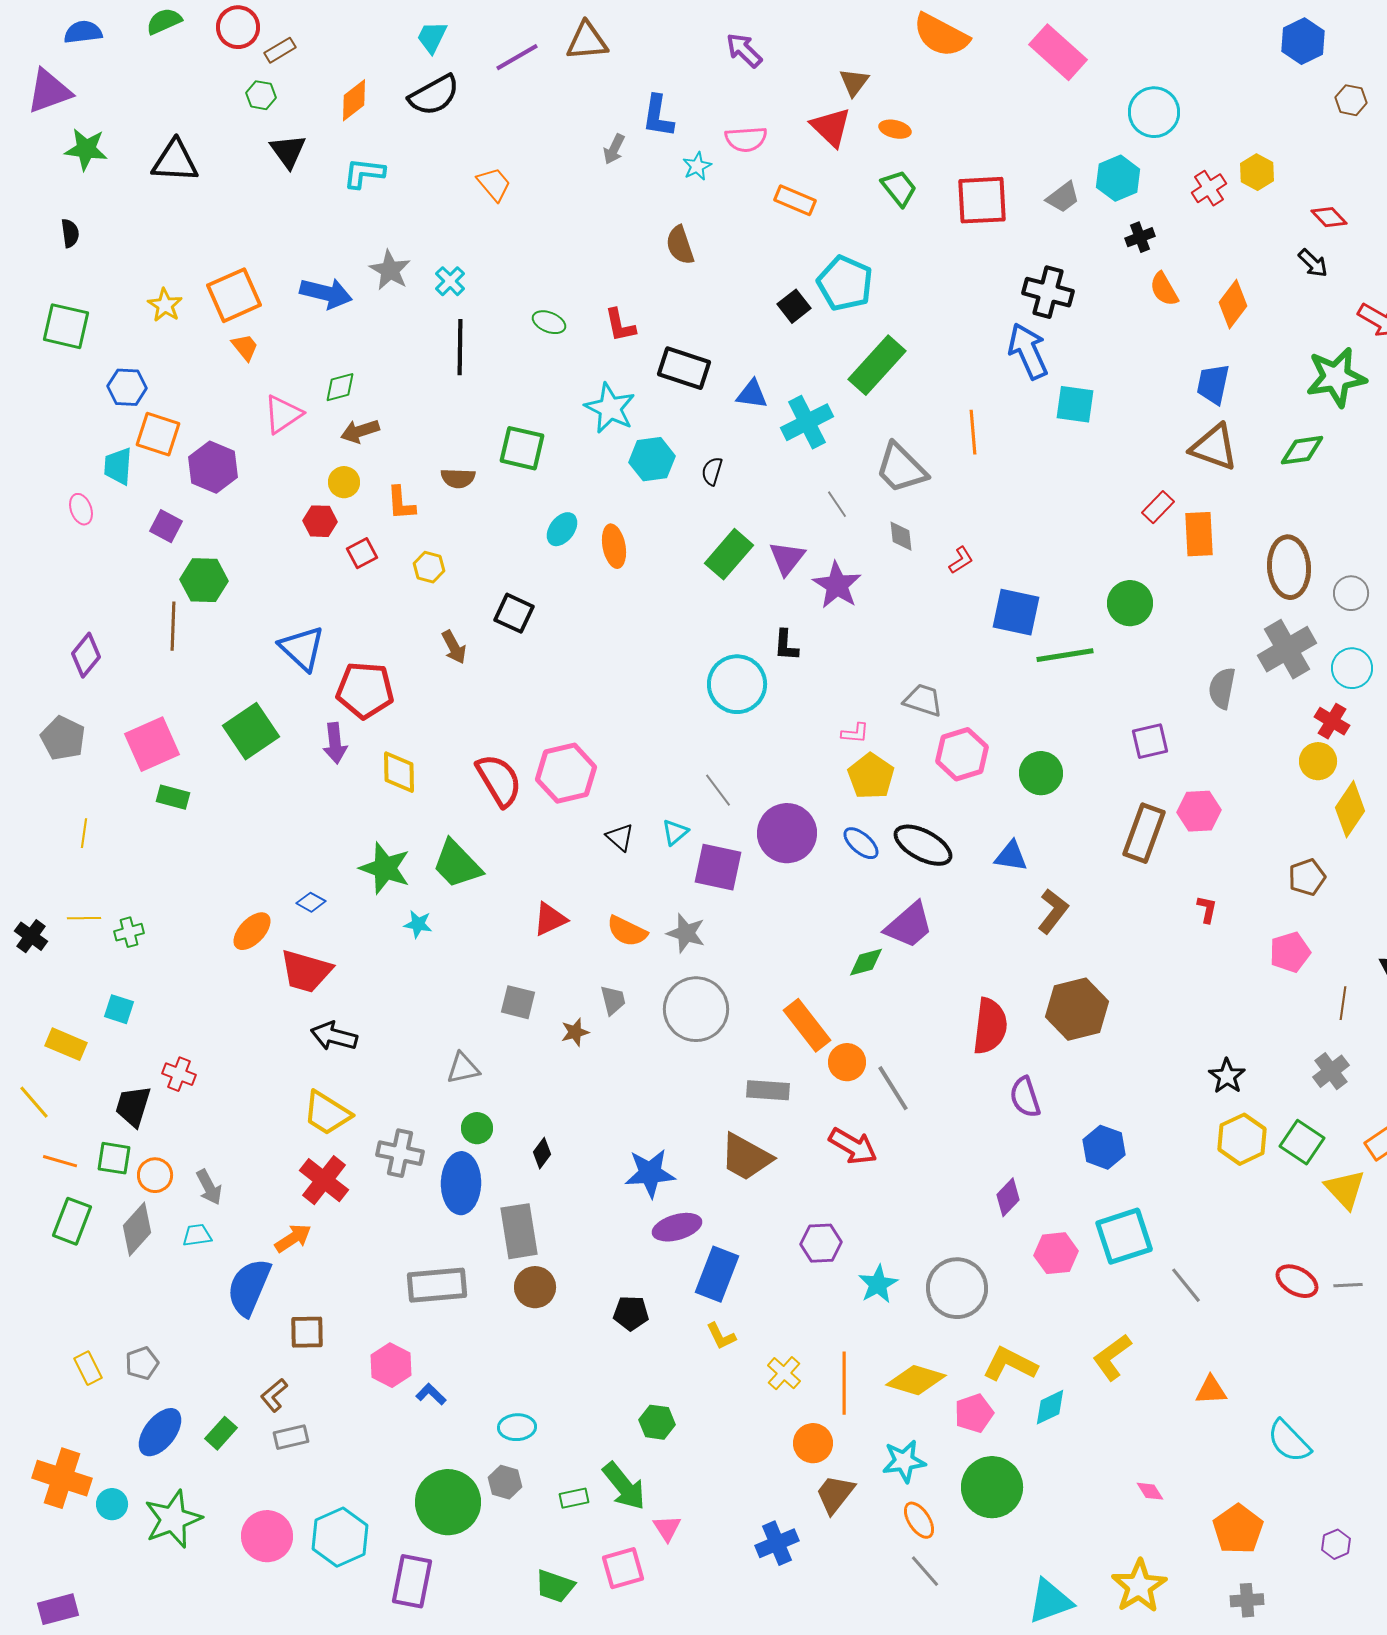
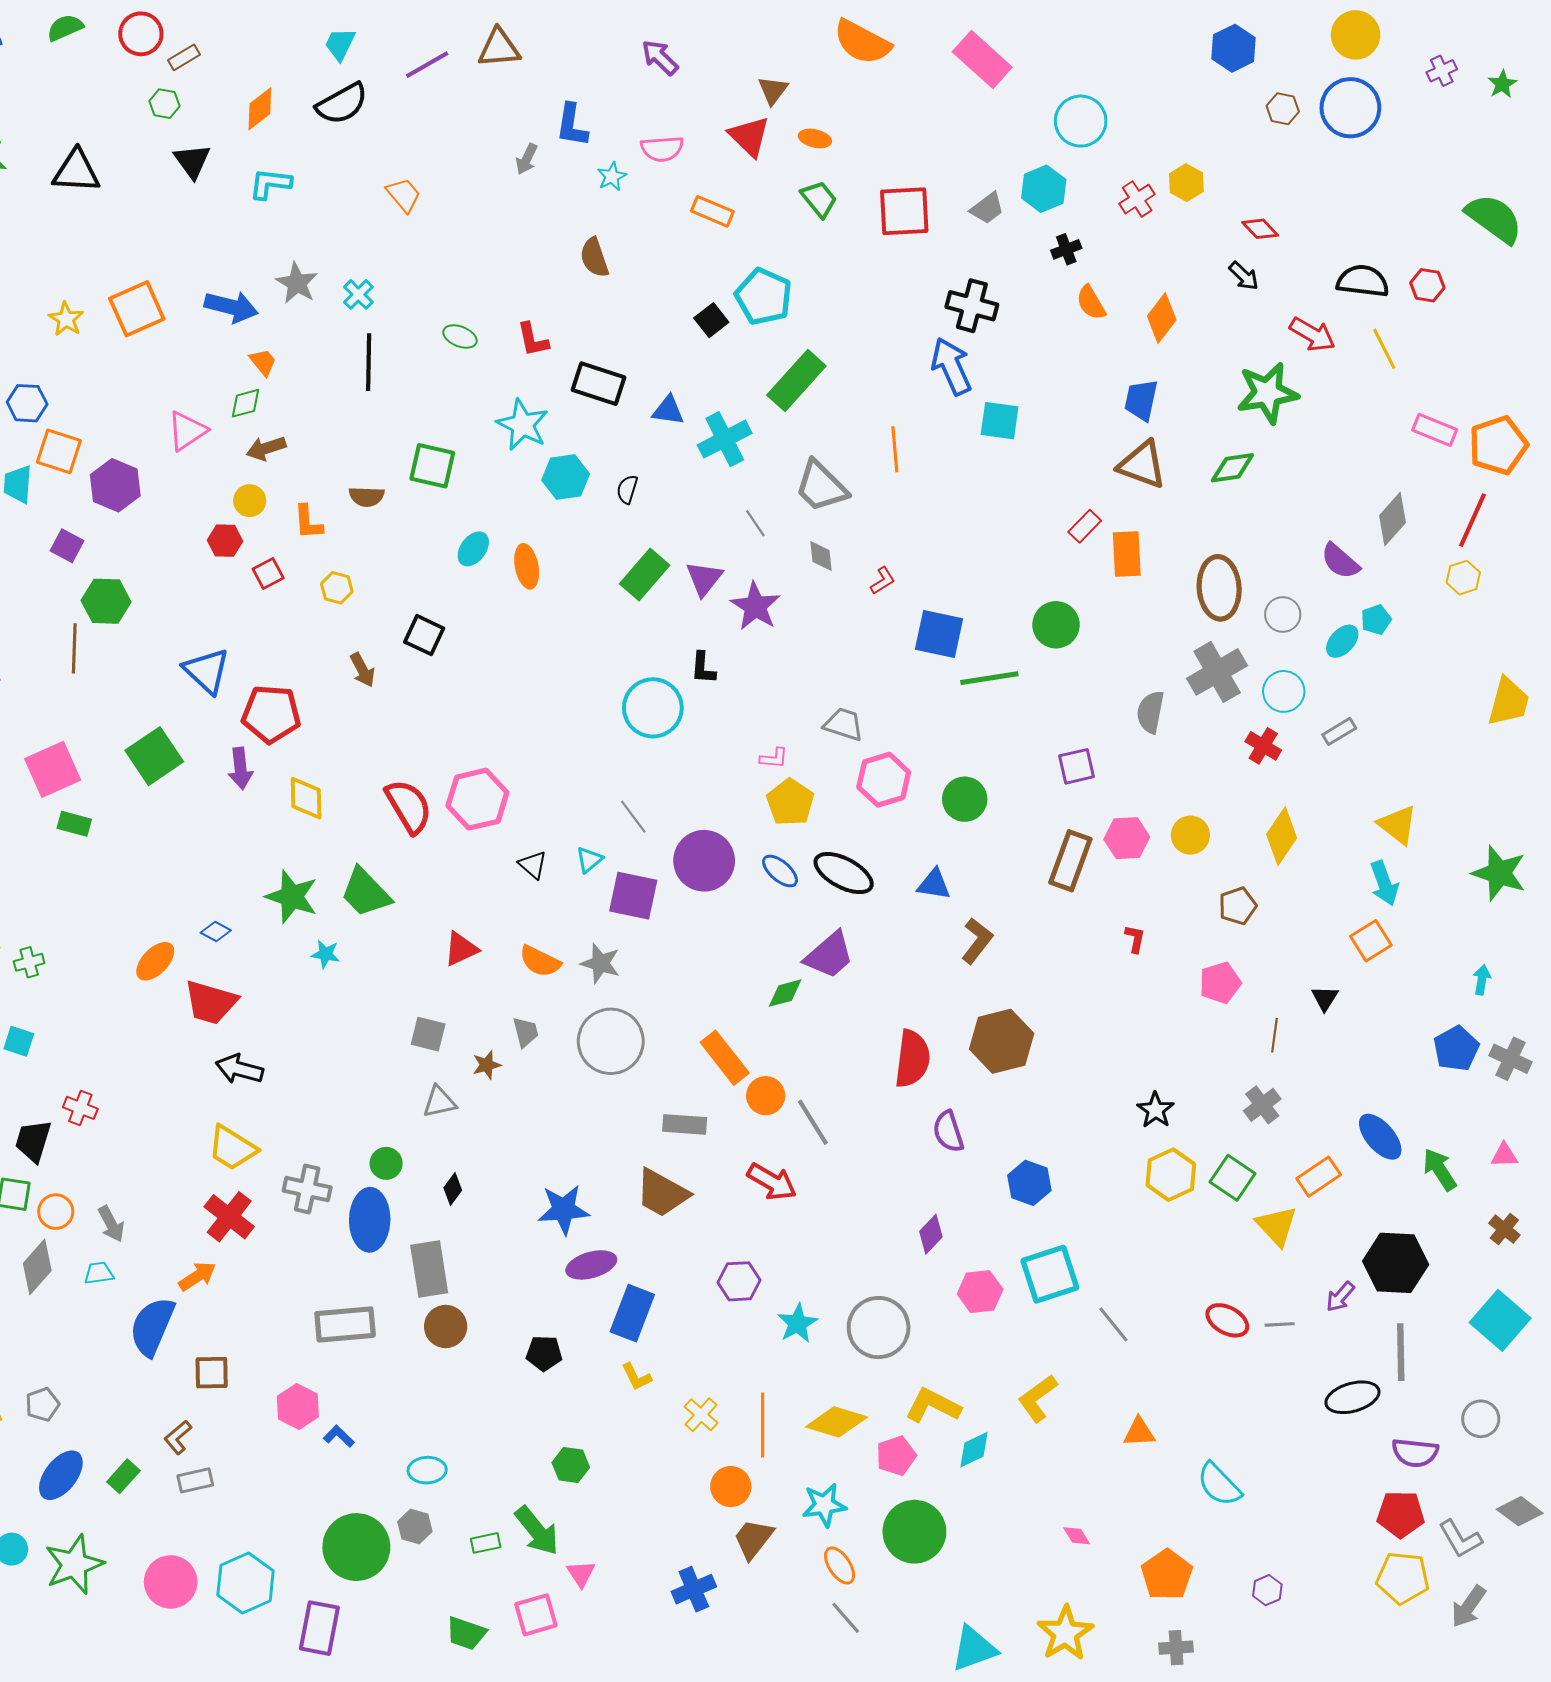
orange trapezoid: (245, 347) -> (263, 362), moved
yellow circle: (1318, 761) -> (1190, 835), moved
gray triangle: (463, 1068) -> (439, 1102), moved

